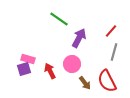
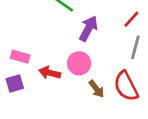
purple square: (24, 69) -> (15, 83), moved
red arrow: (50, 71) -> (50, 73), turned -49

